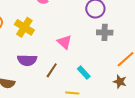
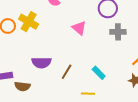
yellow cross: (24, 27) -> (29, 22), moved
pink triangle: (65, 42) -> (79, 28), moved

